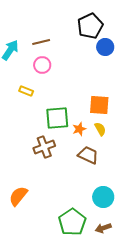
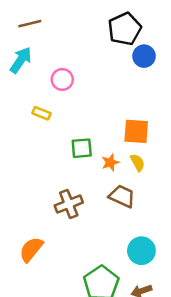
brown line: (41, 42) -> (30, 24), moved
green square: (57, 118) -> (82, 148), size x0.7
brown cross: (44, 147) -> (69, 204), moved

